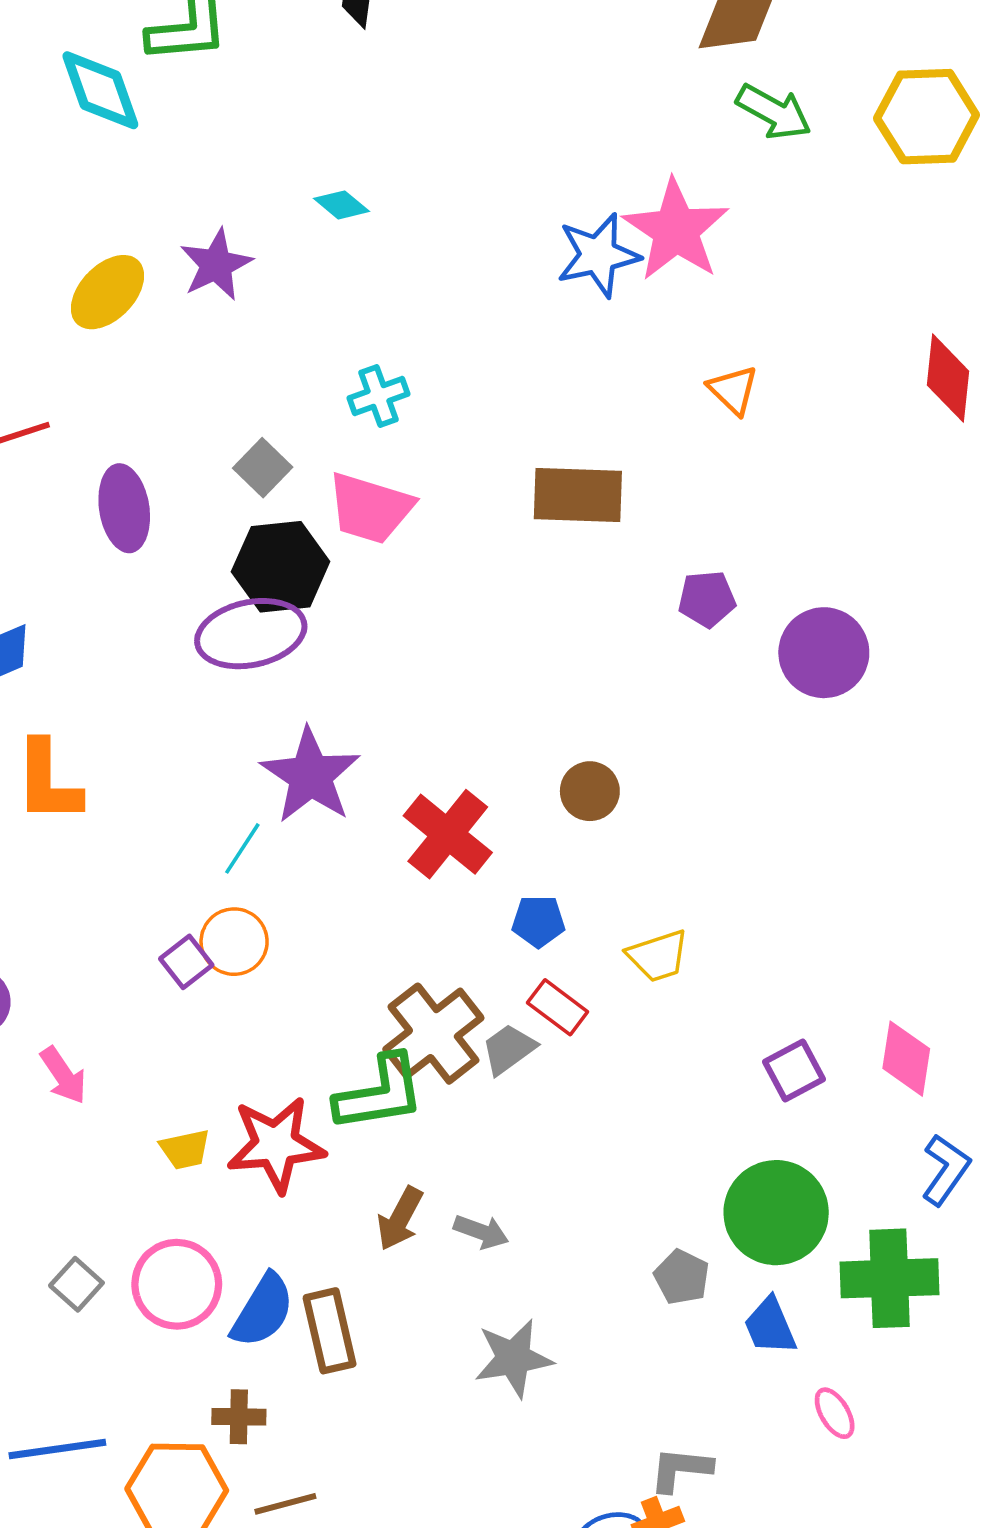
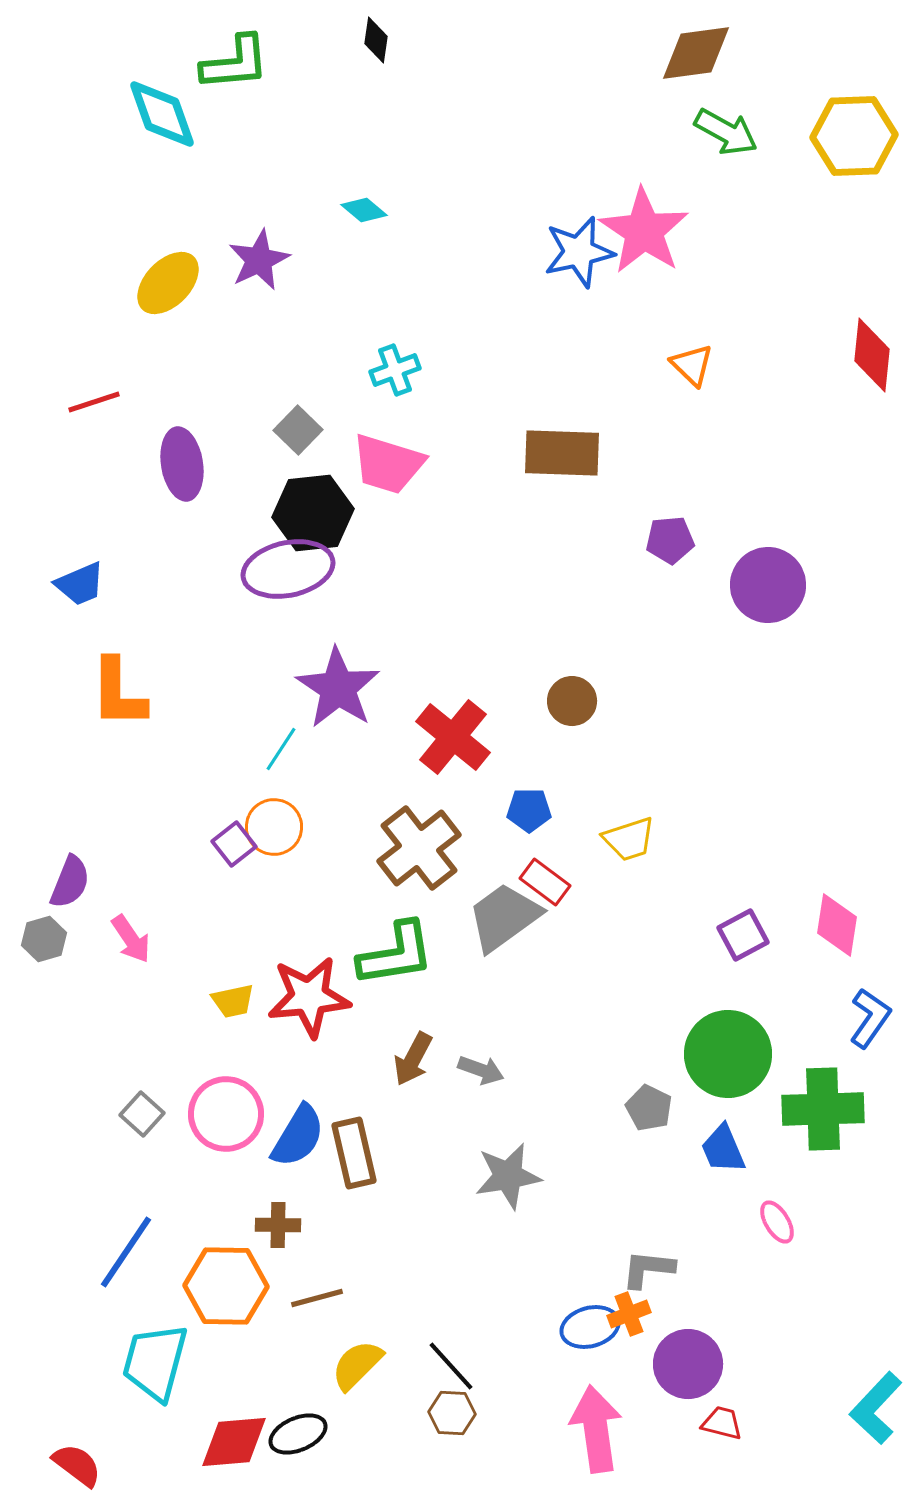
brown cross: (433, 1034) -> (419, 848), moved
gray trapezoid: (509, 1049) -> (504, 917), size x1.6
blue line: (57, 1449) -> (126, 1252), turned -48

